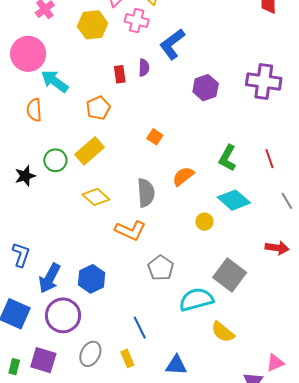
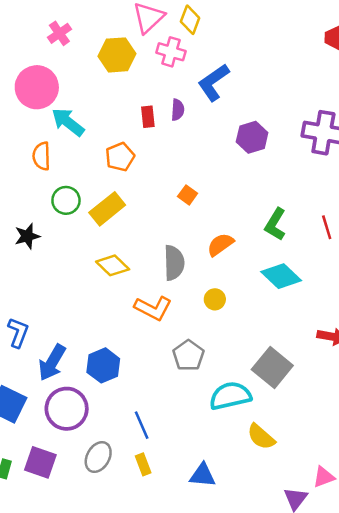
green circle: (55, 160) -> (66, 200), moved
yellow circle: (204, 222) -> (215, 299), moved
blue line: (140, 328) -> (142, 425), moved

